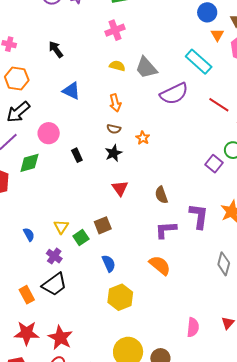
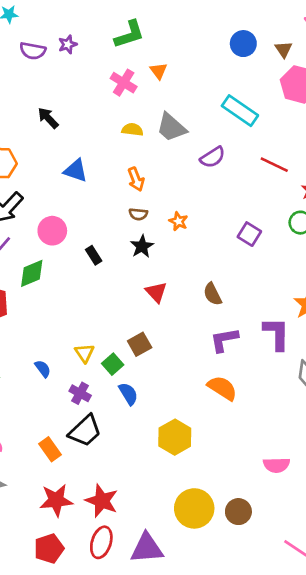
pink cross: (115, 30) -> (124, 83), turned -30
orange triangle: (217, 35) -> (159, 71), moved
purple semicircle: (174, 94) -> (213, 157), size x0.7
purple square: (214, 164) -> (249, 234), moved
purple L-shape: (199, 216) -> (276, 334), moved
blue semicircle: (109, 263) -> (128, 394), moved
pink semicircle: (193, 327) -> (276, 465), turned 90

